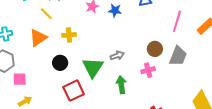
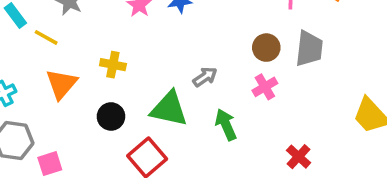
yellow line: (46, 14) -> (46, 37), moved
yellow cross: (69, 35) -> (113, 65), turned 32
green triangle: (93, 68) -> (169, 109), turned -35

